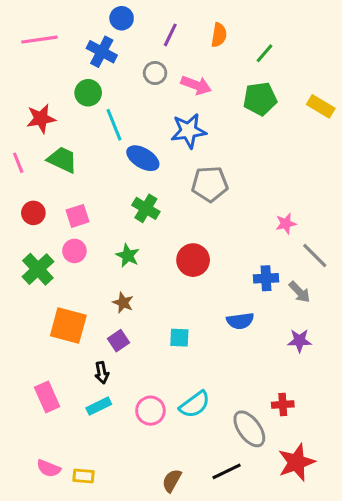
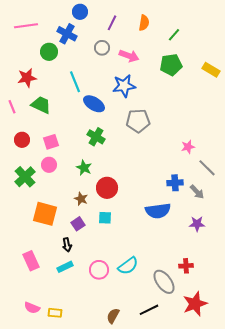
green circle: (88, 93) -> (49, 52), moved
red circle: (193, 260) -> (107, 188), moved
blue semicircle: (240, 321) -> (158, 211), size x1.4
cyan square: (179, 338) -> (105, 218), moved

